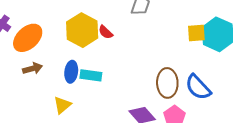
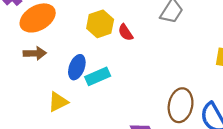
yellow hexagon: (82, 30) -> (100, 24), size x0.7
cyan rectangle: (91, 75) -> (98, 76), turned -45

